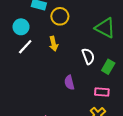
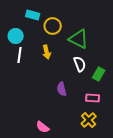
green triangle: (105, 28) -> (79, 39), moved
white line: (25, 47) -> (20, 55), turned -35

